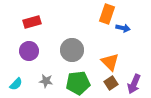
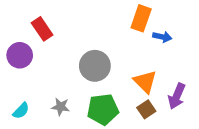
red rectangle: (32, 22) -> (42, 29), turned 72
purple circle: (29, 51) -> (20, 55), moved
purple arrow: (134, 84) -> (177, 96), moved

